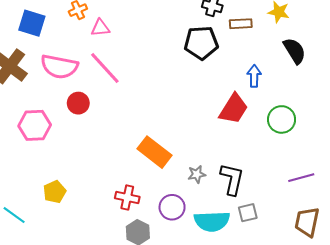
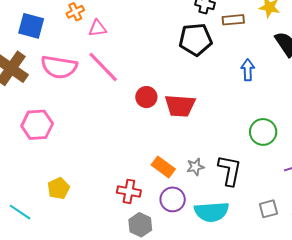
red circle: (78, 103) -> (146, 97), moved
red trapezoid: (234, 109) -> (180, 106), moved, turned 64
green circle: (282, 119) -> (263, 132), moved
orange rectangle: (155, 152) -> (163, 167), moved, size x0.7
gray square: (248, 213) -> (268, 209), moved

